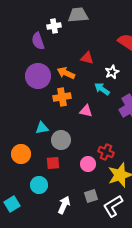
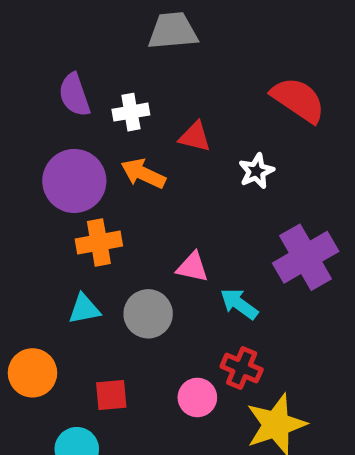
white cross: (54, 26) -> (131, 112), moved
cyan arrow: (102, 89) -> (239, 304), moved
orange cross: (62, 97) -> (99, 242), moved
gray circle: (61, 140) -> (148, 314), moved

